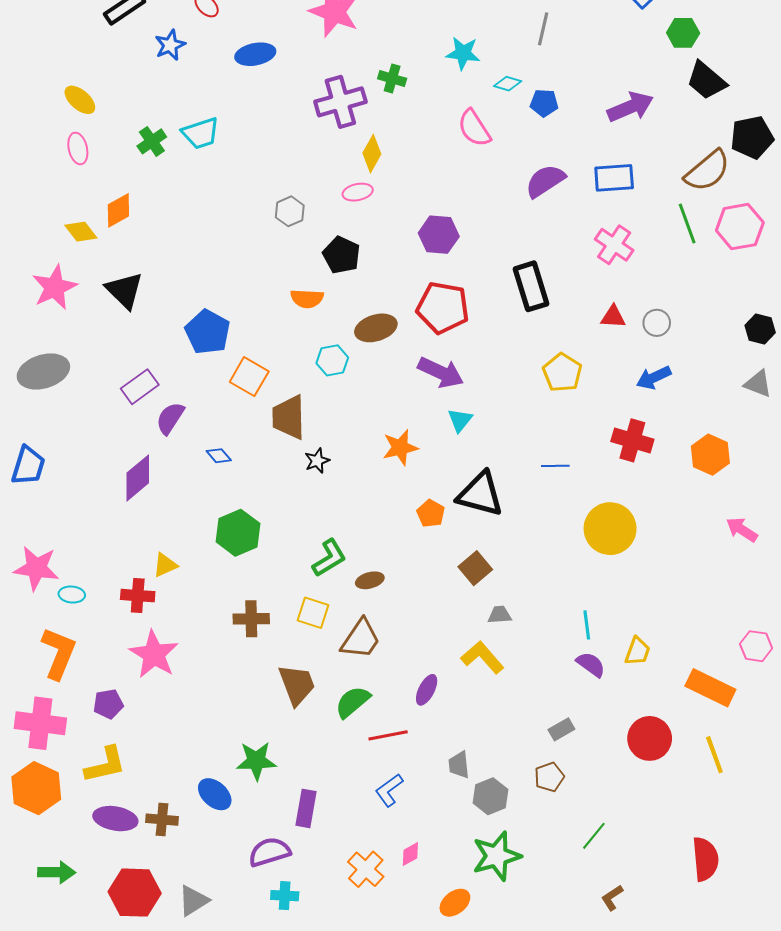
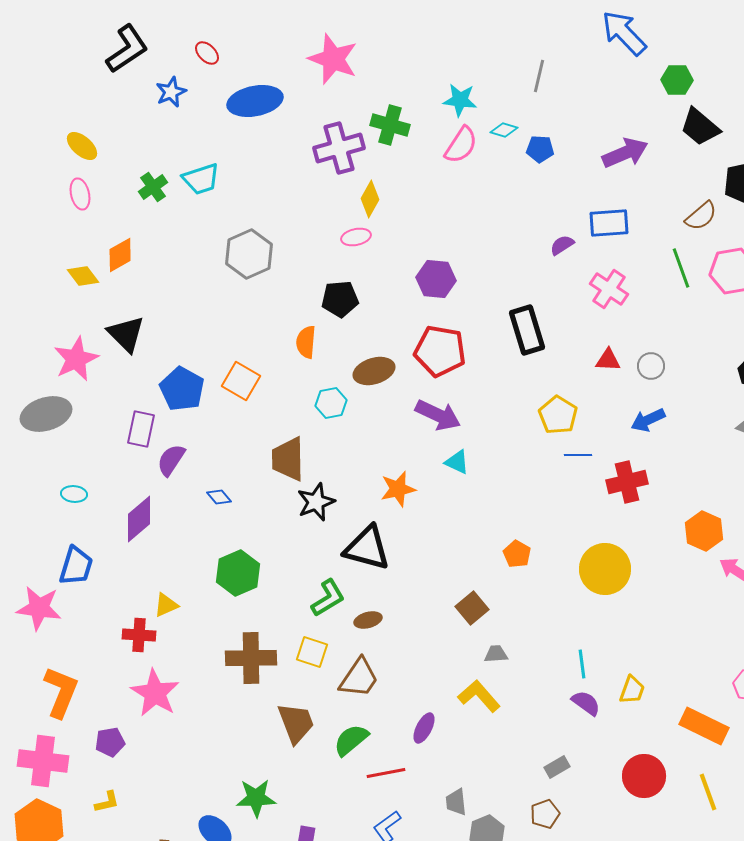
blue ellipse: (255, 54) -> (255, 101), size x1.4
green cross: (392, 79) -> (390, 125), size x1.4
pink semicircle: (474, 128) -> (461, 145), moved, turned -114
brown semicircle: (707, 171) -> (701, 216), size x0.7
purple semicircle: (545, 181) -> (562, 245), moved, size x0.6
gray hexagon: (290, 211) -> (249, 254), moved, size x1.6
black pentagon: (341, 255) -> (340, 299), turned -30
pink star: (55, 287) -> (76, 359), moved
orange semicircle: (307, 299) -> (306, 342), turned 92
blue pentagon: (208, 332) -> (182, 389), moved
orange square: (249, 377) -> (241, 381), moved
purple rectangle: (140, 387) -> (141, 429), turned -42
cyan triangle: (460, 420) -> (457, 462), turned -44
red cross: (632, 440) -> (627, 482), turned -30
orange hexagon: (710, 455) -> (704, 531), moved
black star: (317, 461) -> (316, 502), size x1.5
blue trapezoid: (28, 466) -> (76, 566), moved
blue line: (555, 466) -> (578, 455), moved
black triangle: (480, 494) -> (367, 548), moved
orange pentagon: (431, 513) -> (517, 554), moved
cyan ellipse: (72, 595) -> (74, 494), moved
brown cross: (251, 619) -> (251, 658), size x1.4
yellow L-shape: (105, 765) -> (107, 802), size x0.6

